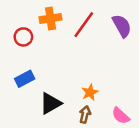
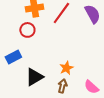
red circle: (23, 37) -> (27, 30), moved

